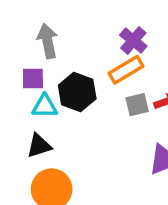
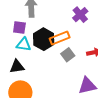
orange rectangle: (126, 70) -> (60, 38), moved
gray square: (137, 105) -> (68, 55), moved, turned -32

